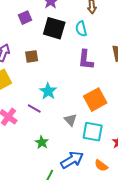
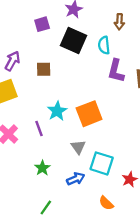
purple L-shape: (86, 60) -> (116, 71), moved
orange square: (95, 100) -> (89, 114), moved
purple line: (34, 108) -> (39, 128), turned 32
blue arrow: (72, 160) -> (76, 179), moved, size x0.7

